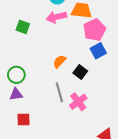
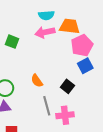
orange semicircle: (59, 61) -> (37, 81), moved, turned -80
pink cross: (78, 102) -> (65, 115), turned 30

